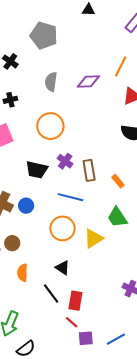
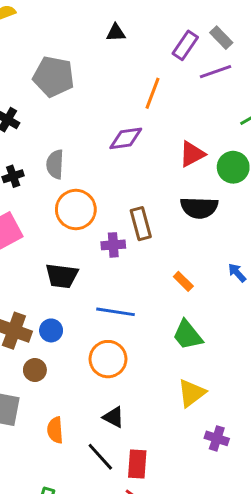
orange line: (121, 66) -> (152, 93), moved
gray semicircle: (51, 82) -> (55, 164), moved
purple cross: (65, 161) -> (113, 245), moved, turned -35
brown rectangle: (89, 170) -> (141, 224), moved
yellow triangle: (93, 238) -> (192, 393), moved
brown circle: (12, 243) -> (35, 370), moved

